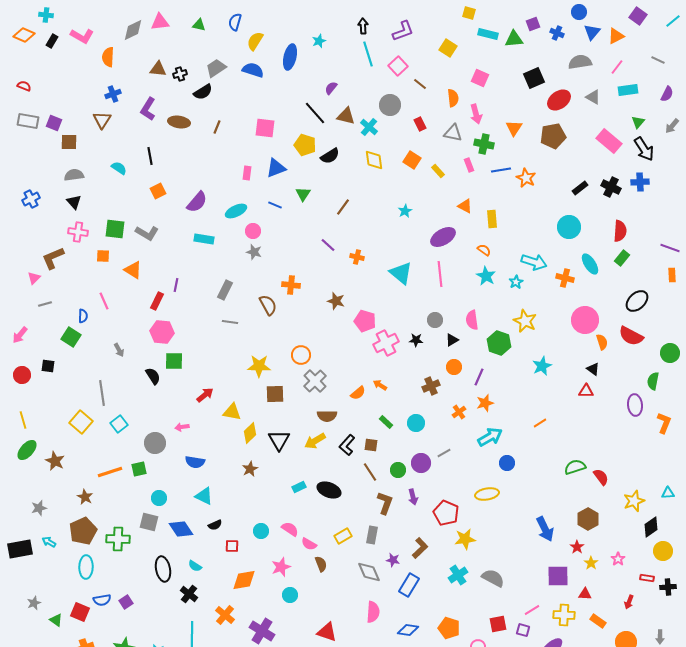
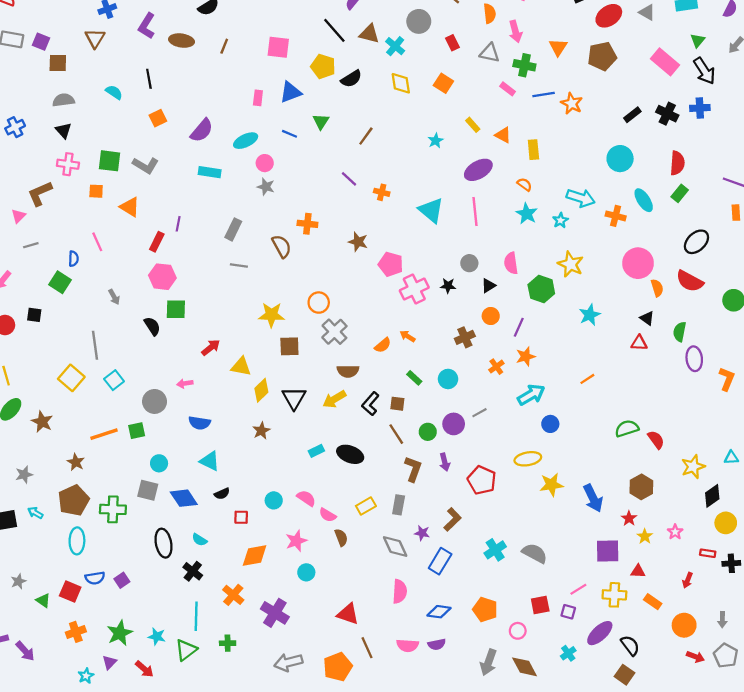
pink rectangle: (469, 165) -> (508, 89), turned -32
yellow rectangle: (438, 171) -> (473, 125), moved
green semicircle: (653, 381) -> (680, 332), moved
yellow star: (465, 539) -> (551, 485), moved

